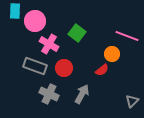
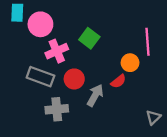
pink line: (127, 36) -> (147, 42), turned 65
pink cross: (49, 44) -> (57, 51), turned 36
gray cross: (49, 94) -> (57, 109), turned -30
gray arrow: (82, 94) -> (95, 95), moved

